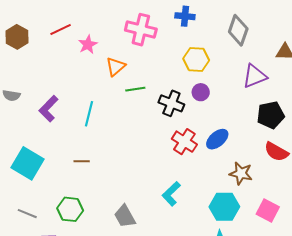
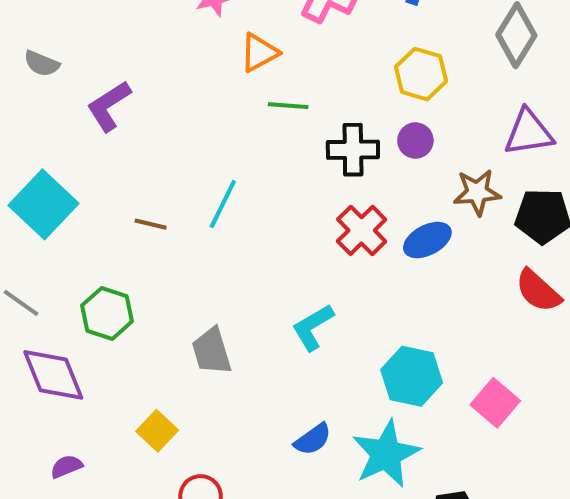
black cross: (171, 103) -> (353, 150), turned -35
cyan line: (89, 114) -> (223, 204), moved
brown star: (241, 173) -> (477, 192), moved, turned -30

